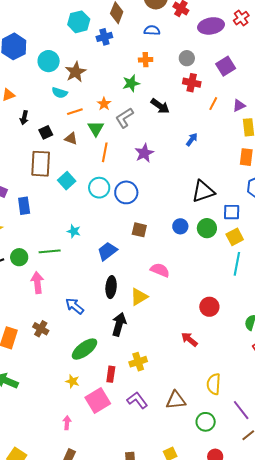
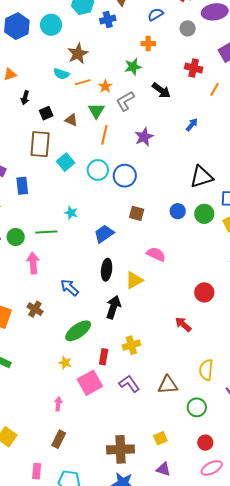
blue semicircle: (152, 30) -> (156, 14), turned -35
gray circle: (187, 58) -> (188, 28), moved
cyan circle: (49, 61) -> (51, 25), moved
orange line: (75, 112) -> (83, 82), moved

